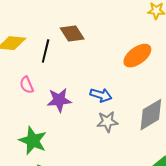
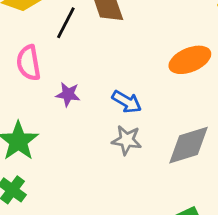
pink semicircle: (27, 85) -> (29, 63), size x1.4
purple star: (59, 100) -> (68, 94), size x0.7

